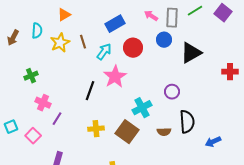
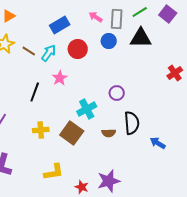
brown line: (83, 42) -> (29, 51), moved, turned -40
black triangle: (191, 53) -> (141, 38), moved, turned 30
red cross: (230, 72) -> (175, 73), turned -35
pink star: (115, 77) -> (60, 78), size x0.7
blue arrow: (213, 142) -> (158, 143), turned 56

